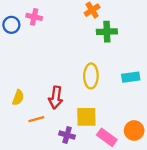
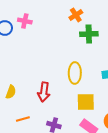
yellow square: (86, 117) -> (86, 102), moved
orange line: (36, 119) -> (23, 119), moved

